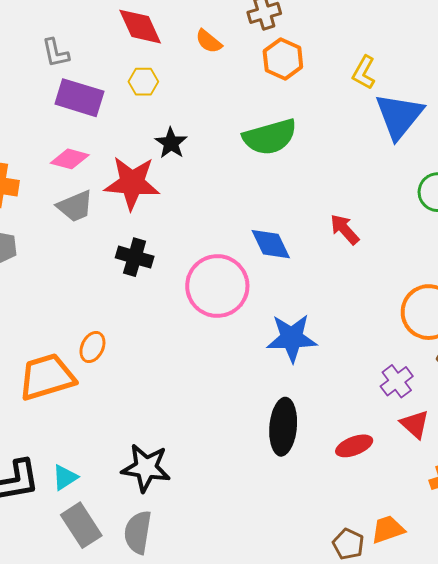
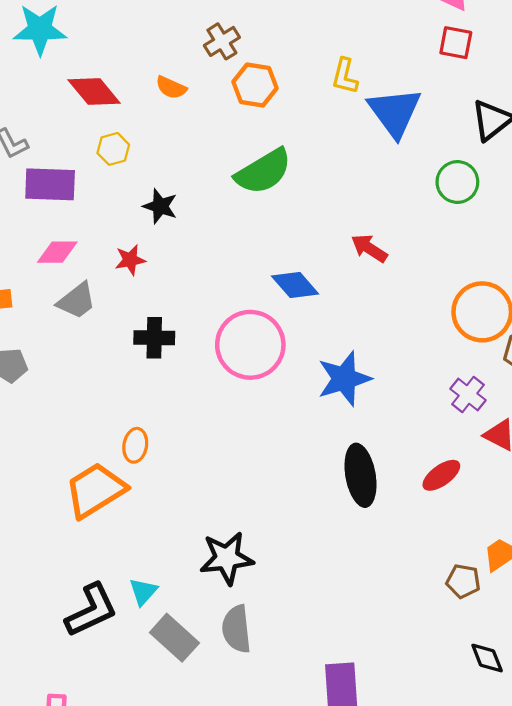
red star: (132, 183) -> (130, 260), size x0.5

